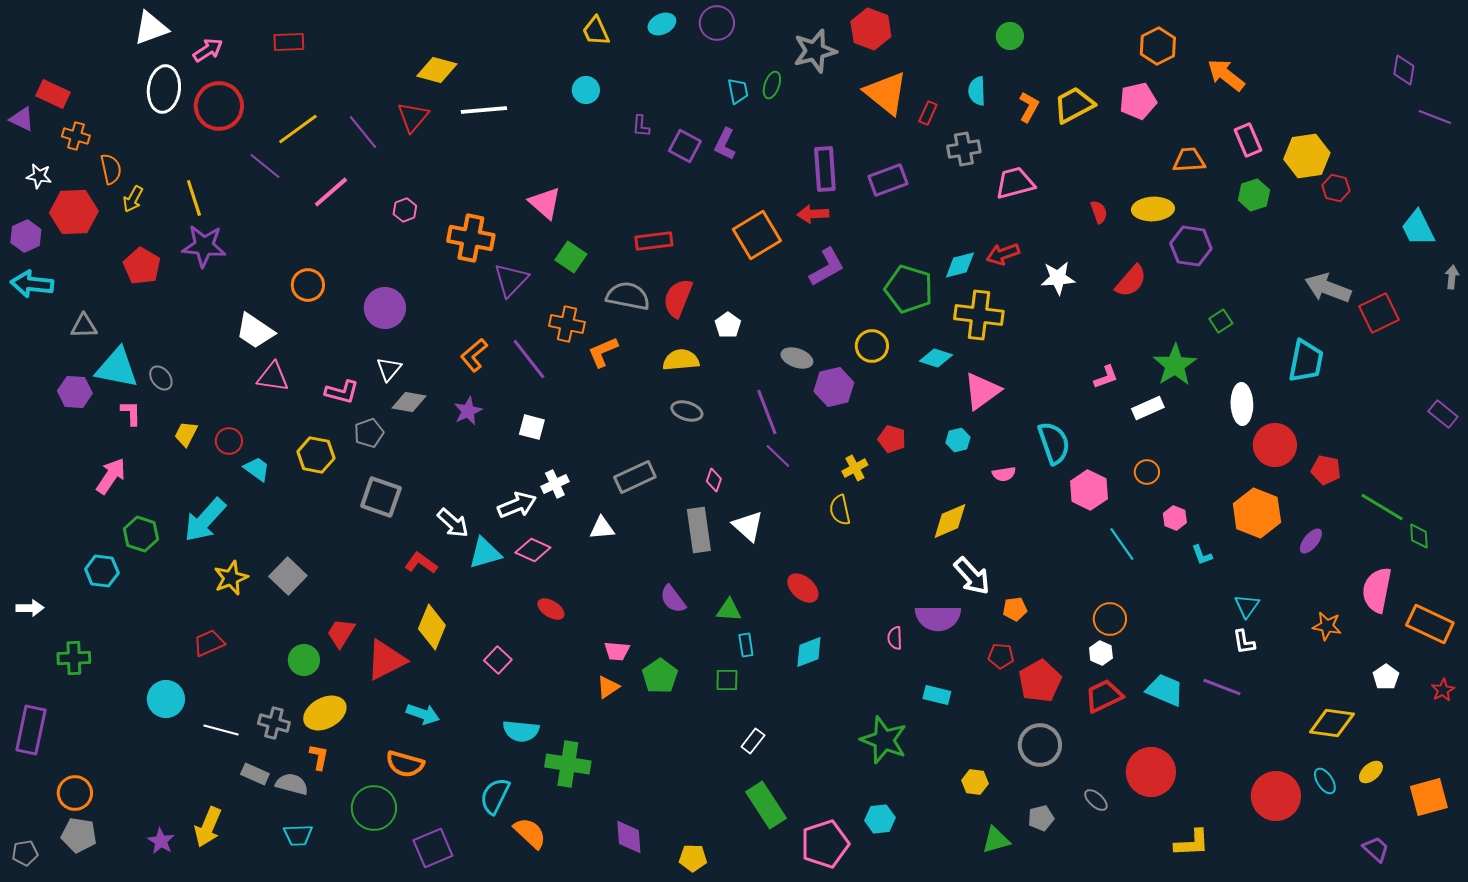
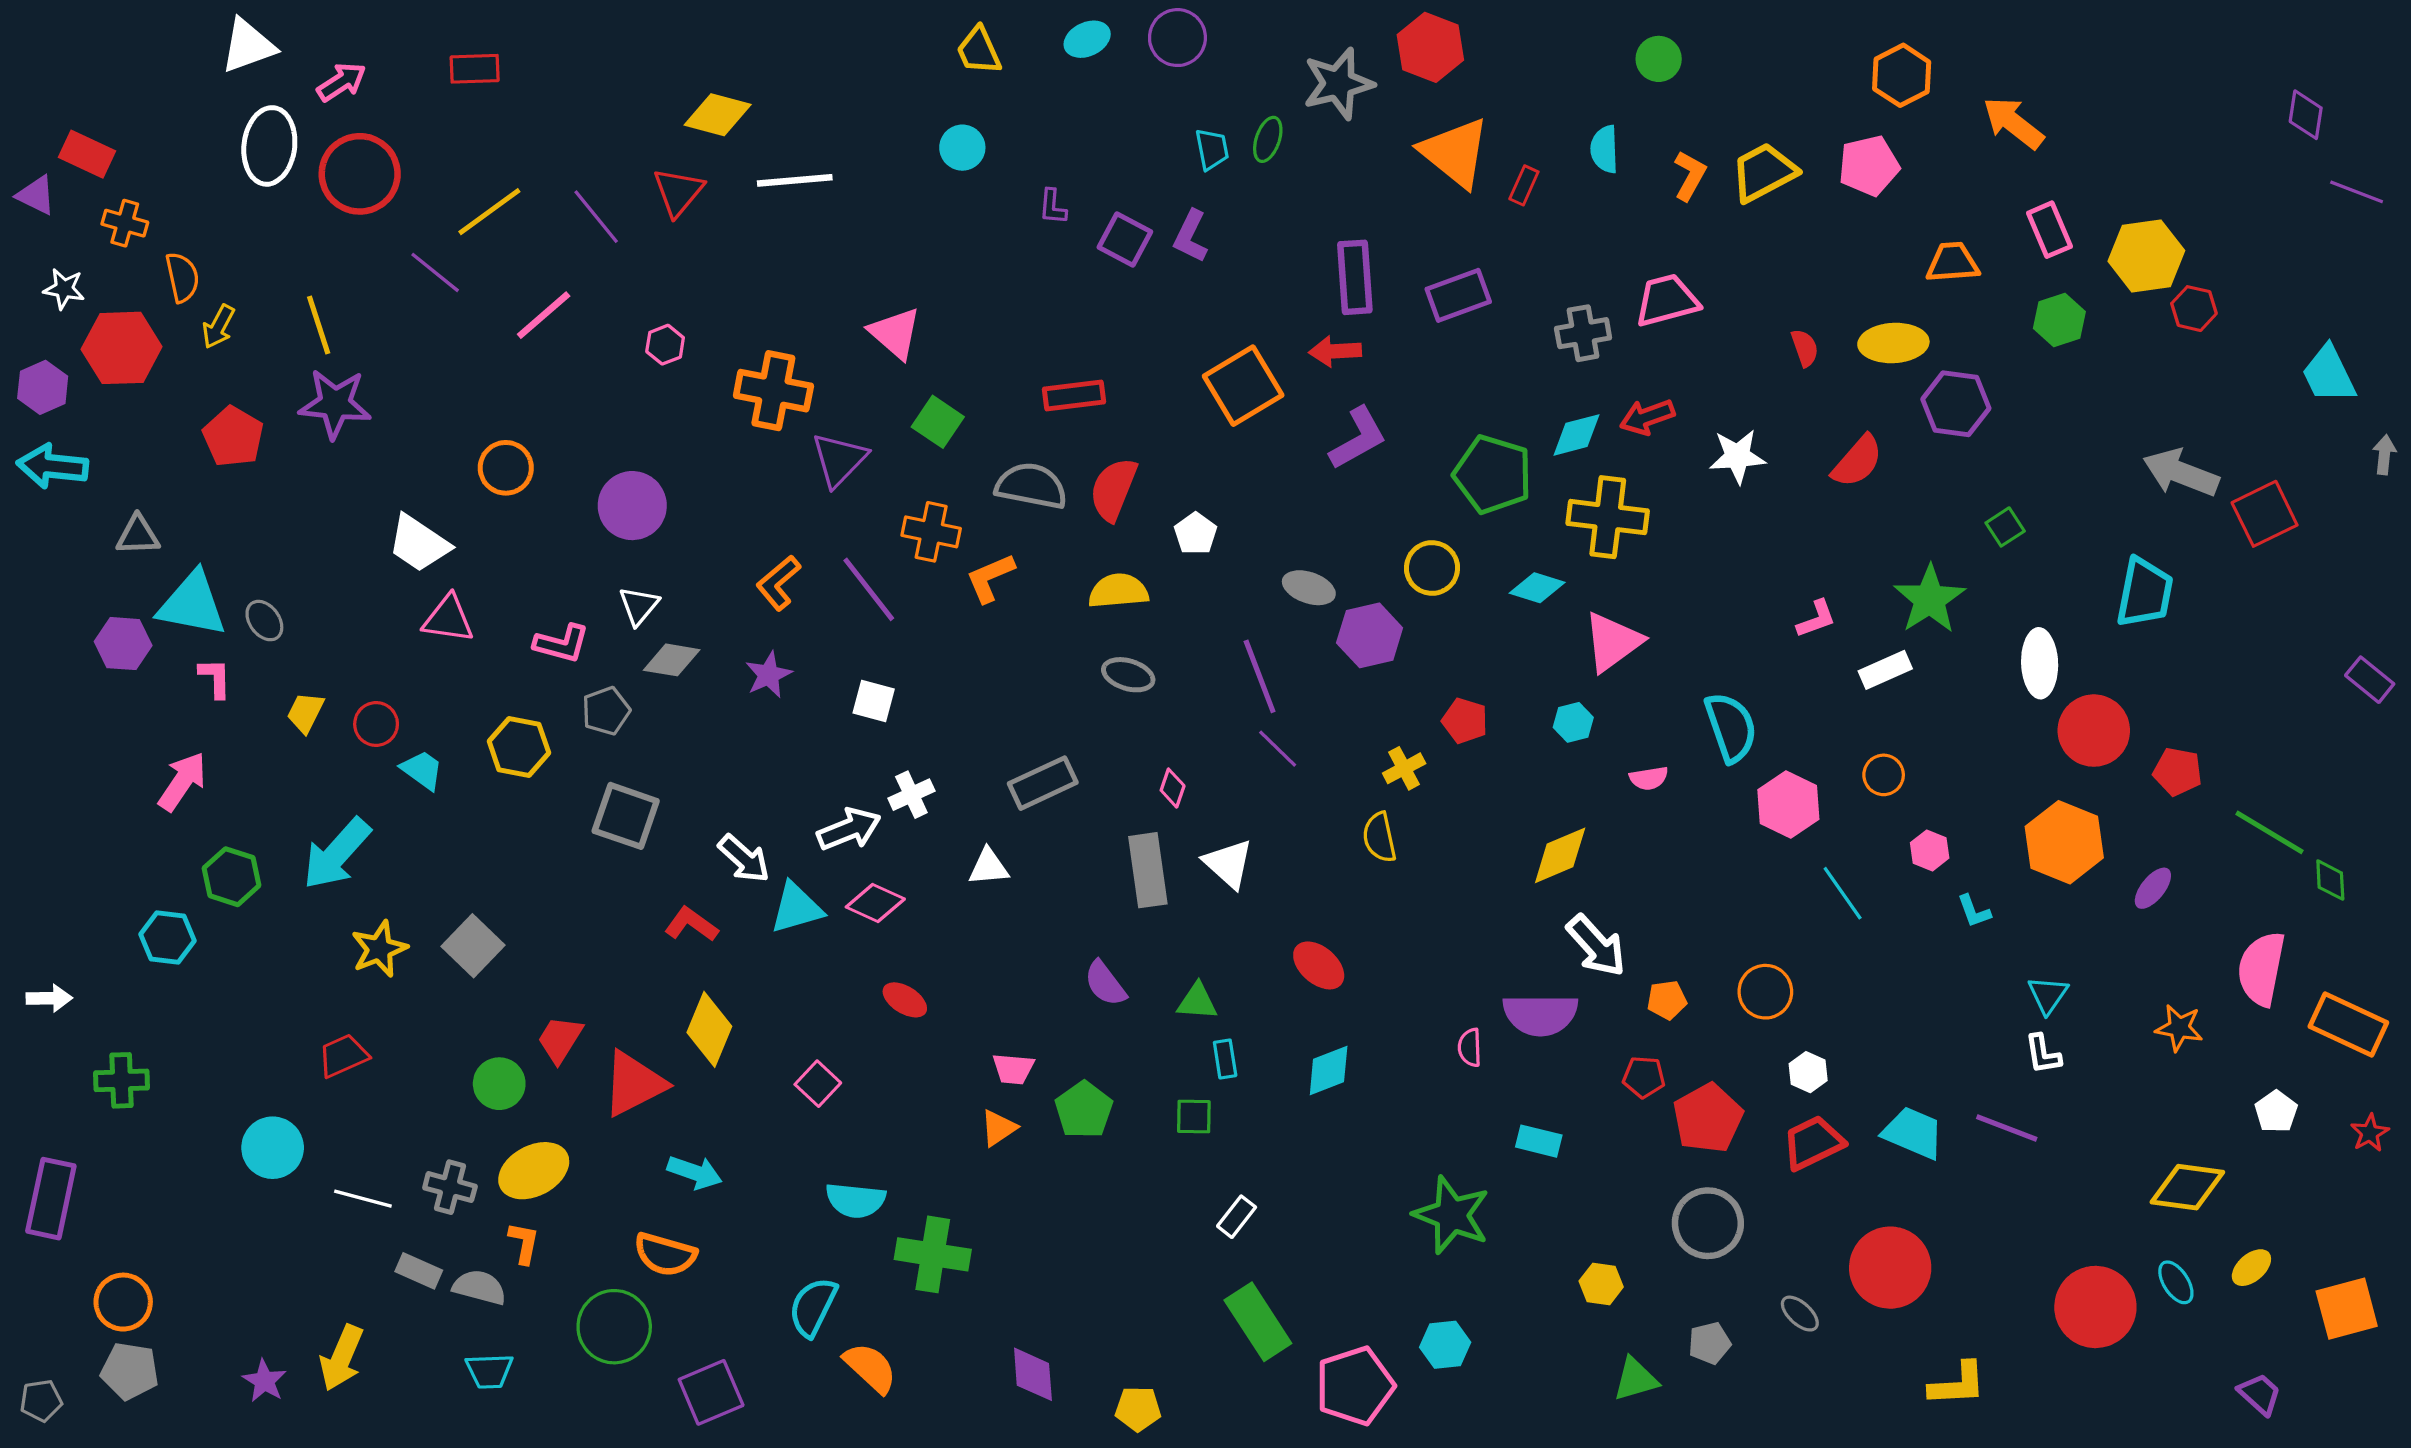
gray cross: (964, 149) -> (1583, 333), moved
orange circle: (1110, 619) -> (1765, 992), moved

